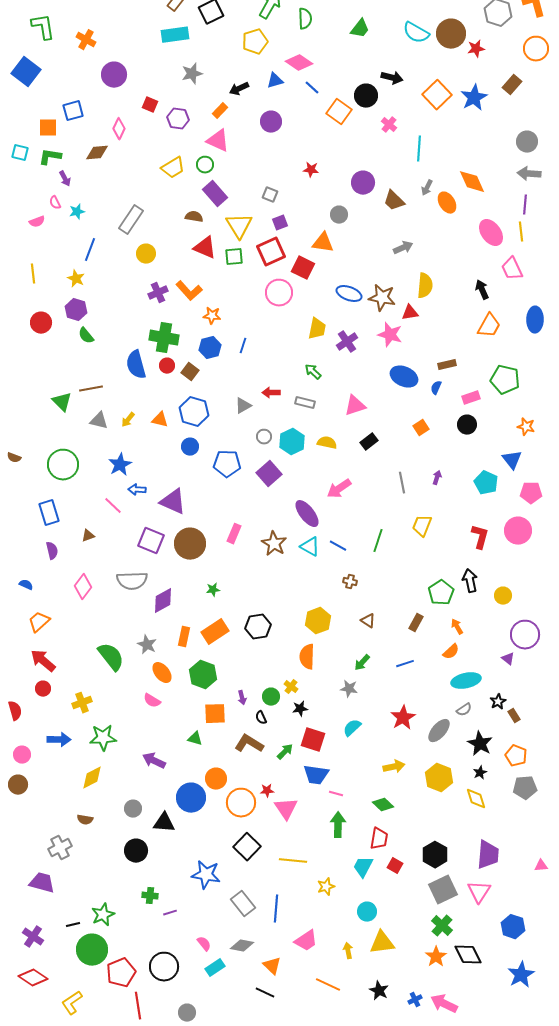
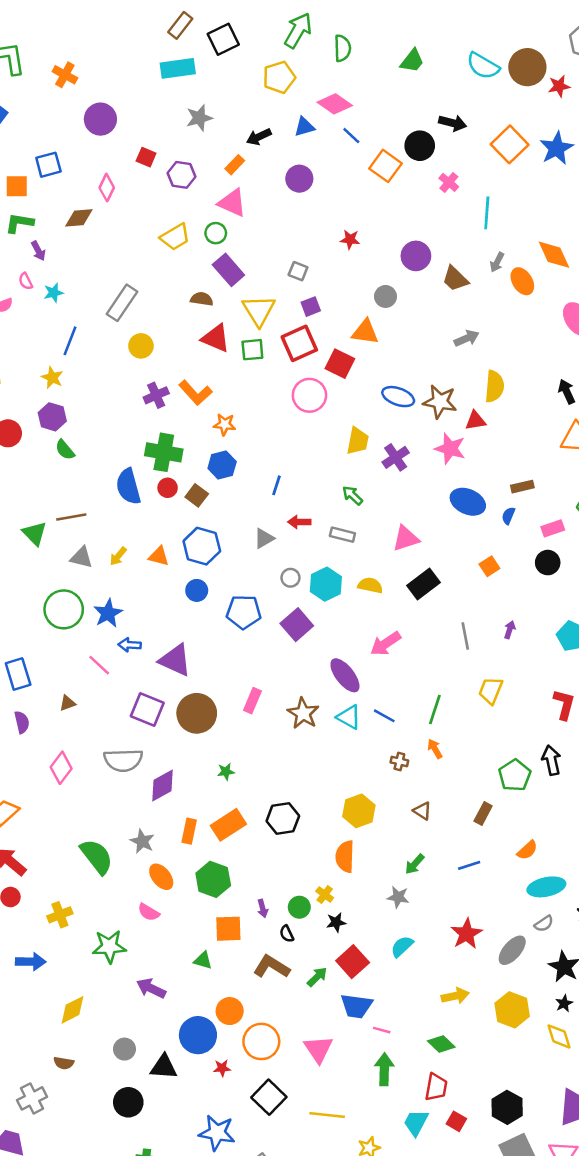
blue line: (243, 346) -> (277, 485), moved
black rectangle: (369, 442) -> (423, 584), size x1.4
green circle: (63, 465) -> (64, 609), moved
orange arrow: (457, 627) -> (435, 749), moved
green star: (103, 738) -> (109, 946), moved
red square: (313, 740) -> (353, 962), turned 30
red star: (267, 791) -> (222, 1068), moved

